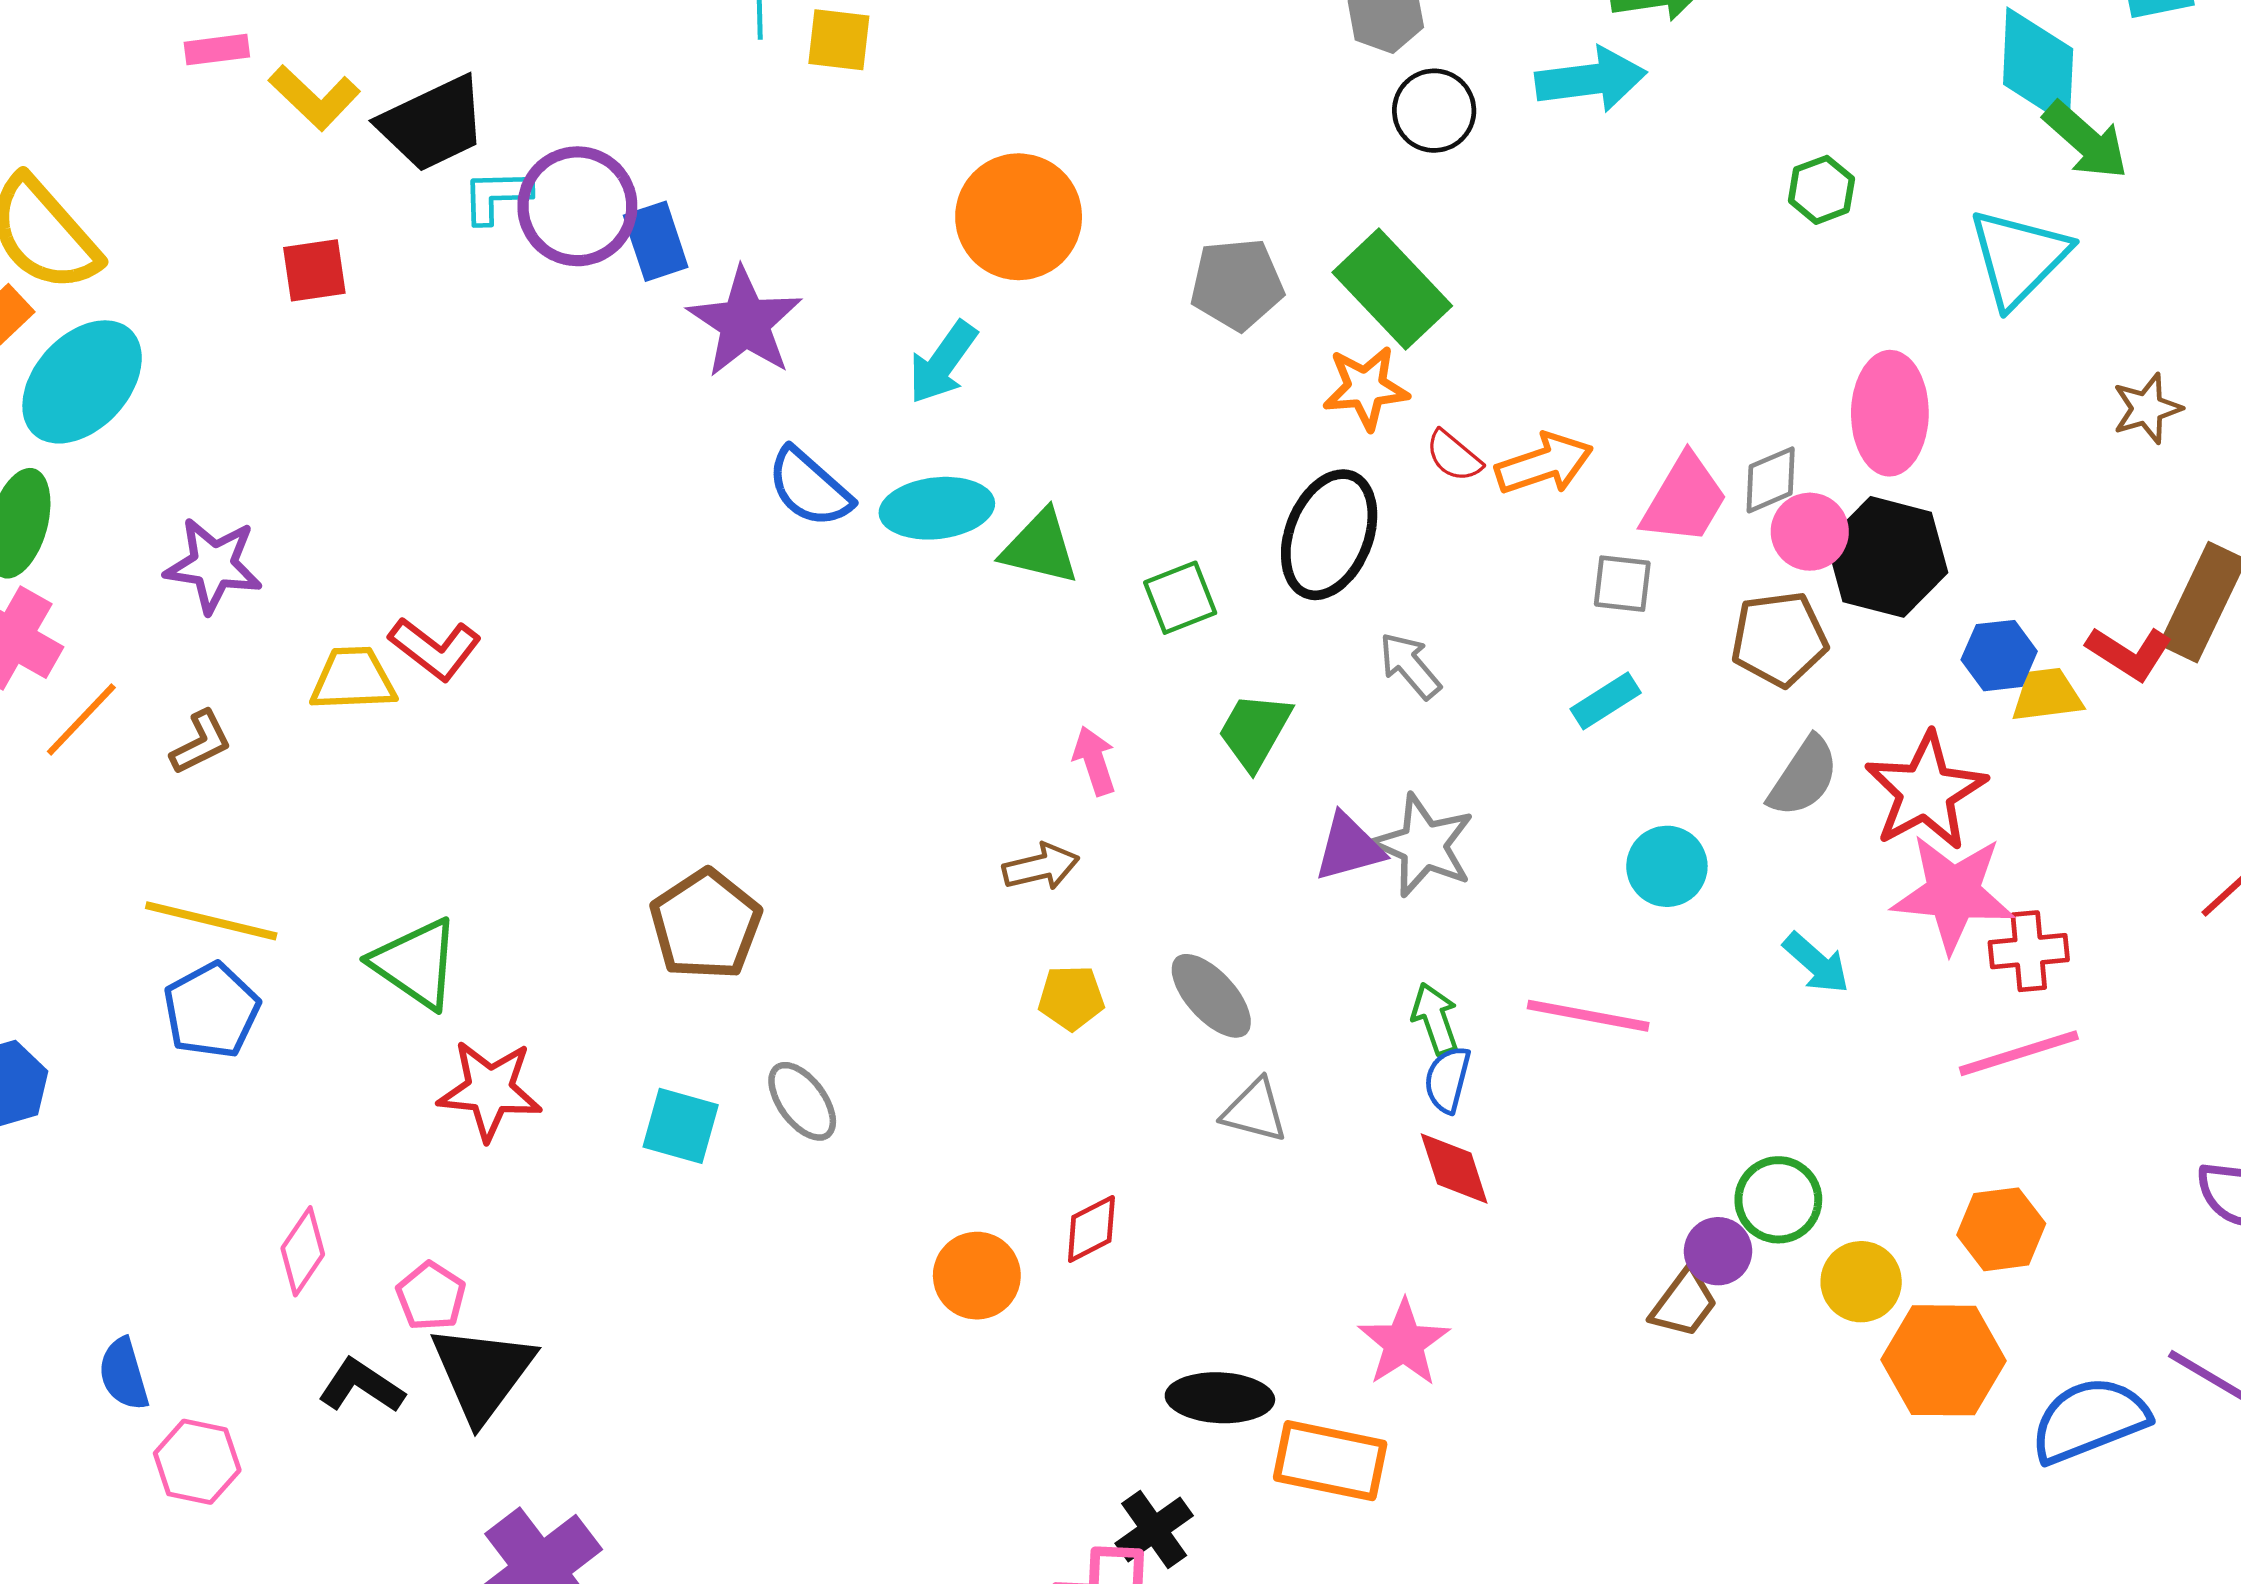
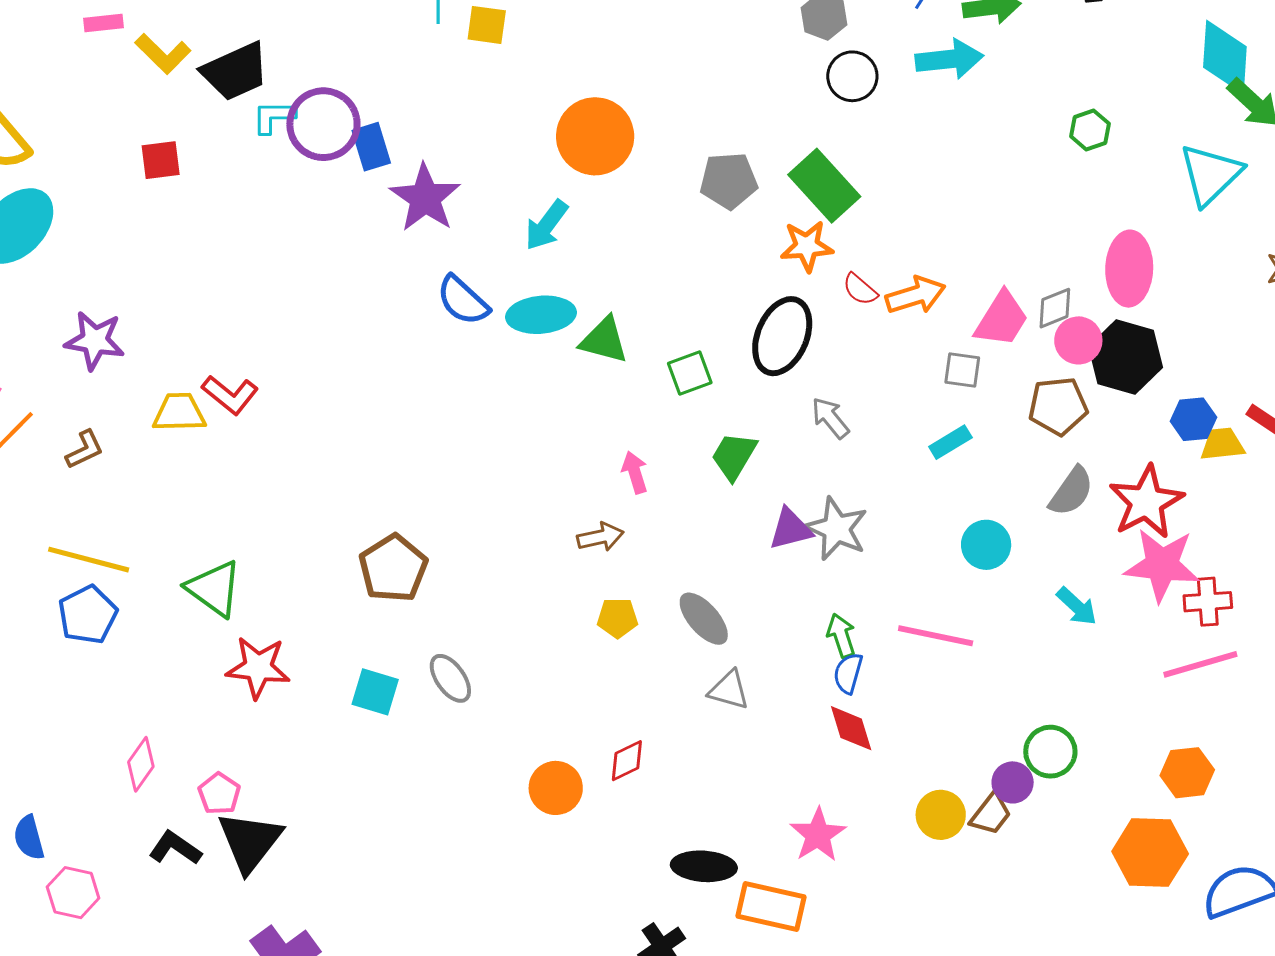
yellow circle: (1861, 1282) -> (941, 815), moved

